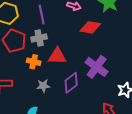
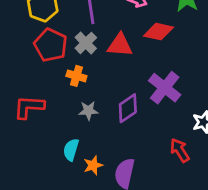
gray cross: (39, 38) -> (86, 43), turned -35
red triangle: (57, 56) -> (120, 45), moved

